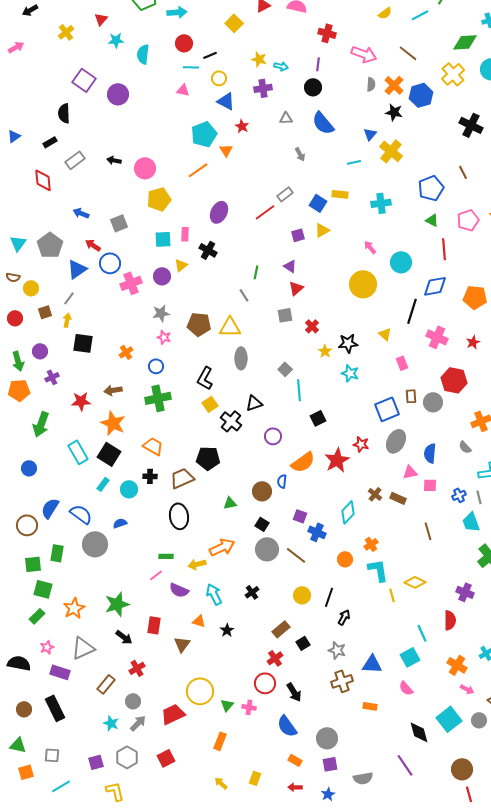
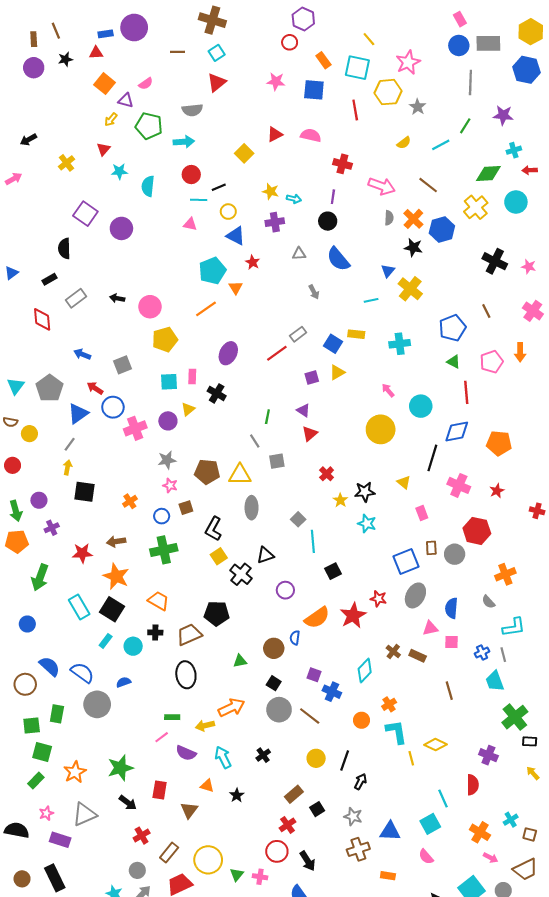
brown square: (45, 312) -> (186, 508), moved
gray square: (285, 315) -> (277, 461), moved
blue semicircle: (50, 508) -> (50, 666), turned 100
brown rectangle: (106, 684) -> (169, 852), moved

